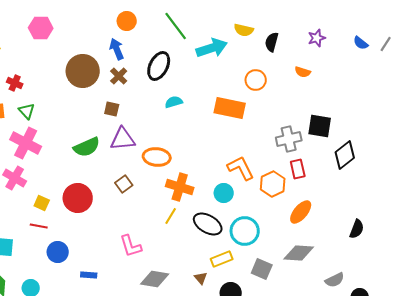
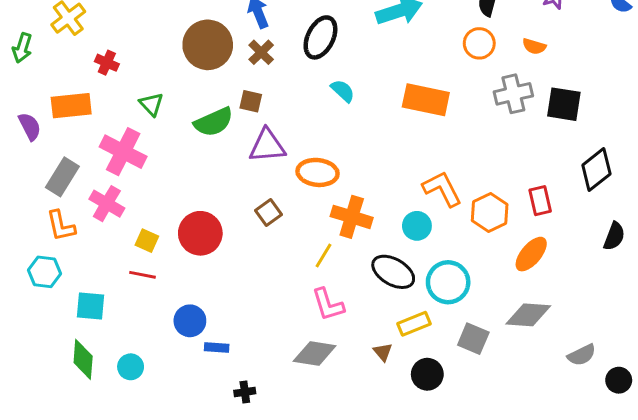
orange circle: (256, 80) -> (479, 43), moved
cyan semicircle: (174, 102) -> (343, 91), turned 60
green triangle: (27, 111) -> (151, 104), moved
black square: (320, 126) -> (564, 104), moved
gray cross: (289, 139) -> (513, 94), moved
green semicircle: (87, 147) -> (214, 122), moved
red rectangle: (298, 169) -> (540, 201), moved
yellow line: (171, 216) -> (323, 256), moved
black semicircle: (357, 229) -> (614, 236), moved
pink L-shape: (131, 246) -> (328, 304), moved
blue circle: (58, 252) -> (190, 321), moved

